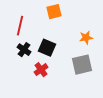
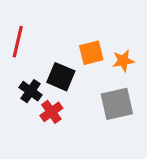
orange square: (54, 12) -> (91, 53), moved
black cross: (24, 50) -> (31, 91), moved

